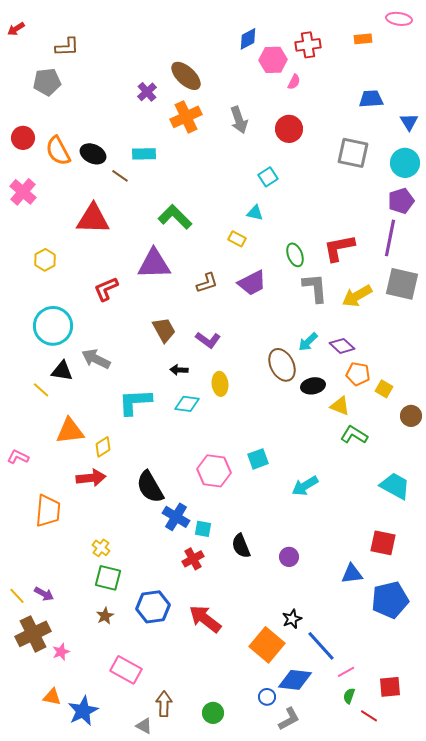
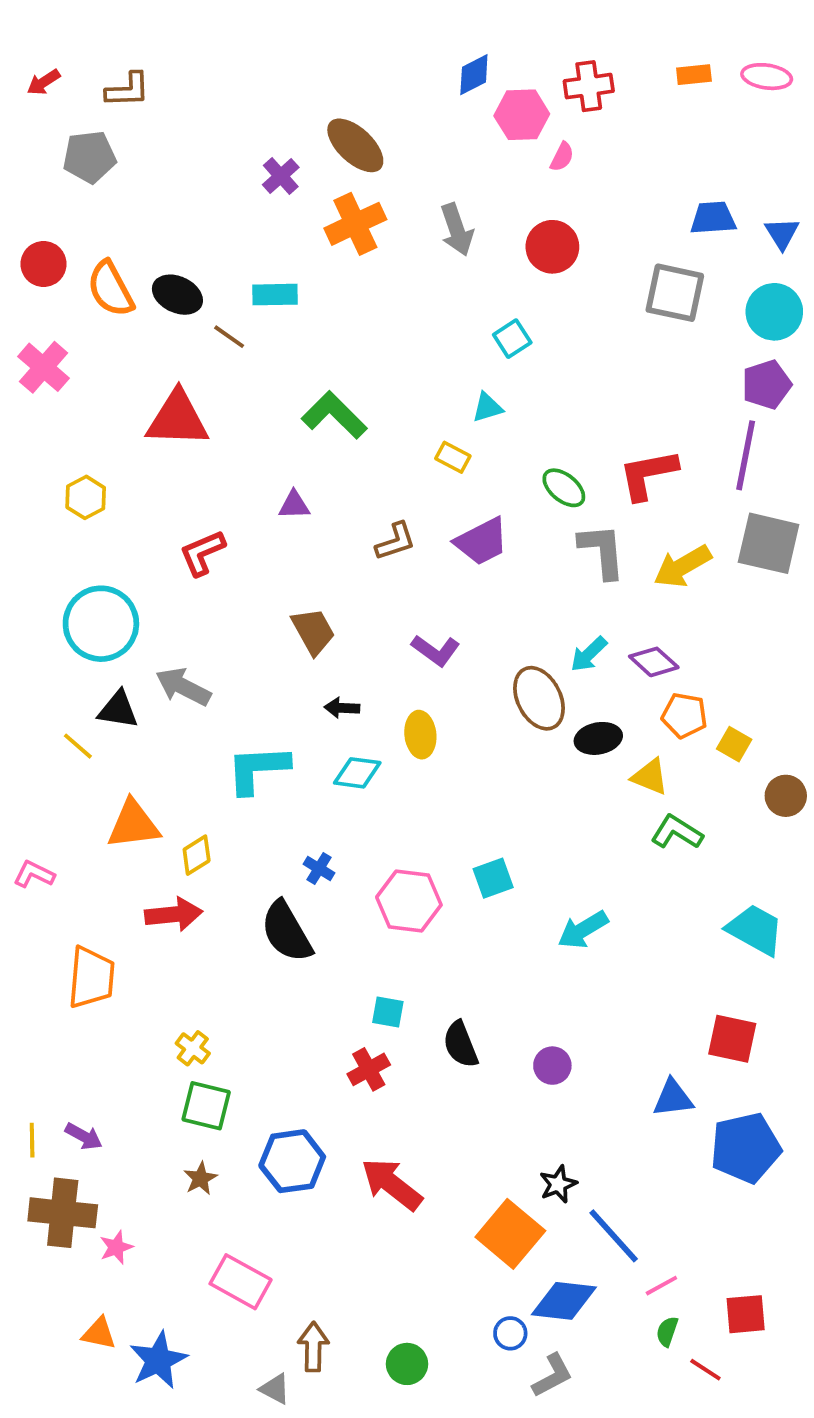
pink ellipse: (399, 19) -> (767, 77), moved
red arrow: (16, 29) -> (44, 82), moved
blue trapezoid: (371, 99) -> (713, 218), moved
cyan triangle: (255, 213) -> (487, 407), turned -30
green ellipse: (295, 255) -> (564, 488), turned -30
purple triangle: (154, 264) -> (294, 505), size x0.5
purple L-shape: (208, 340) -> (436, 650), moved
blue cross: (176, 517) -> (319, 869), moved, size x0.6
yellow line: (17, 596) -> (32, 1140), turned 42
brown cross: (33, 634) -> (63, 1213), turned 32

